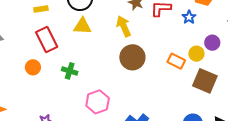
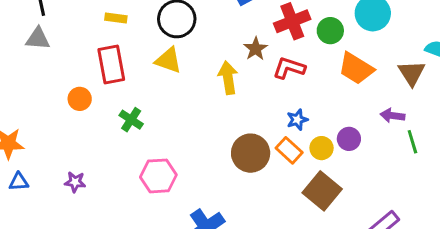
blue star: (189, 17) -> (297, 120), moved
brown circle: (132, 57) -> (251, 153), moved

